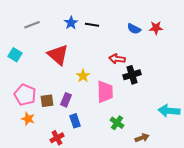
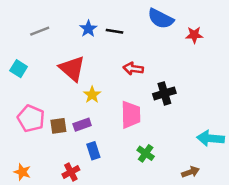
blue semicircle: (134, 29) -> (161, 19), moved, size x1.5
red arrow: (117, 59) -> (133, 69), moved
yellow star: (83, 76) -> (92, 95), moved
purple rectangle: (66, 100) -> (82, 125), turned 48
orange star: (28, 119) -> (22, 172), moved
brown arrow: (142, 138) -> (191, 172), moved

